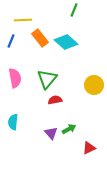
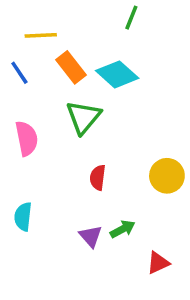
blue line: (11, 41) -> (19, 73), turned -56
green triangle: (47, 79) -> (83, 117), moved
yellow circle: (94, 85) -> (167, 176), moved
red semicircle: (55, 100) -> (98, 178), turned -72

